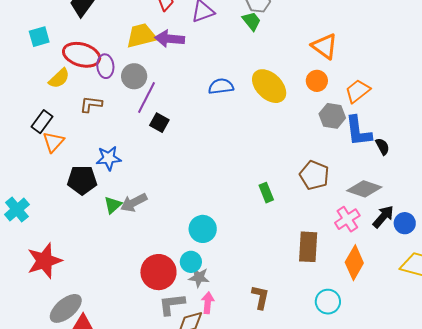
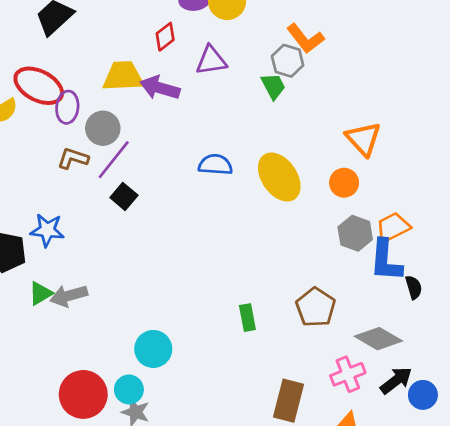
orange trapezoid: (358, 91) -> (393, 227), moved
brown L-shape: (91, 104) -> (73, 158), moved

